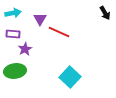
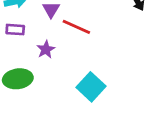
purple star: (25, 49) -> (46, 50), moved

